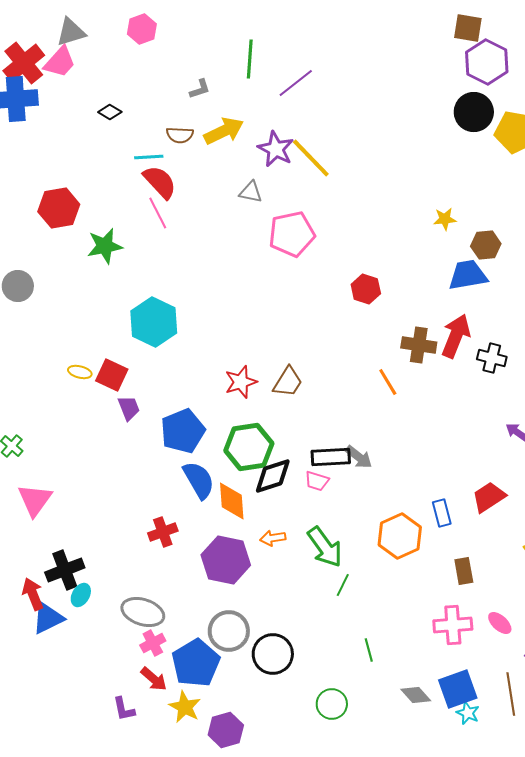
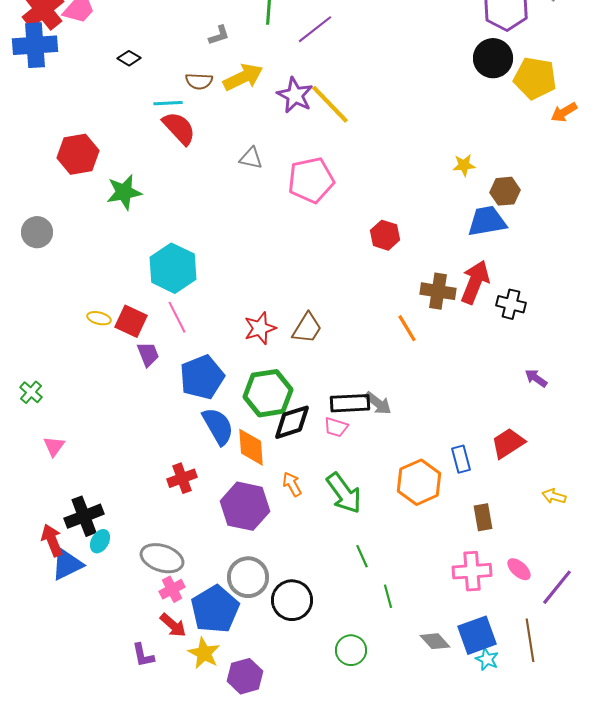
gray triangle: (251, 192) -> (251, 158), moved
pink line: (158, 213) -> (177, 317), moved
pink triangle: (35, 500) -> (54, 446), size x0.6
orange arrow: (273, 538) -> (292, 484), turned 70
green line: (343, 585) -> (362, 556), moved, turned -50

